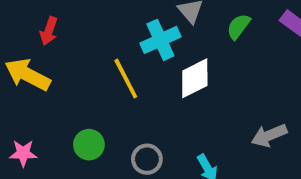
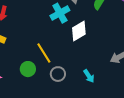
yellow line: (126, 79) -> (44, 53), moved

